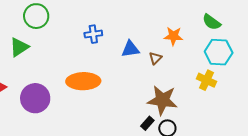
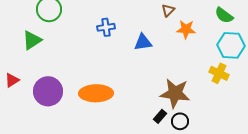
brown triangle: (155, 58) -> (168, 10), moved
orange ellipse: (83, 81) -> (96, 93), moved

